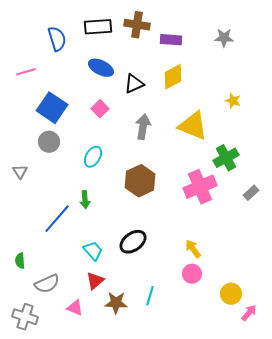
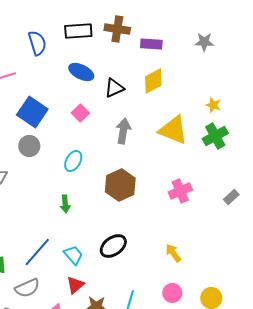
green cross: (226, 158) -> (215, 136), moved
pink cross: (200, 187) -> (180, 191), size x0.7
blue line: (57, 219) -> (37, 252), moved
pink circle: (192, 274) -> (172, 293), moved

